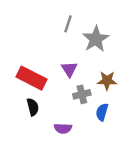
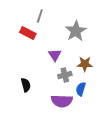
gray line: (68, 24) -> (40, 16), moved
red rectangle: (31, 78) -> (28, 33), moved, size x0.7
purple semicircle: (63, 128) -> (62, 101), moved, size x1.5

